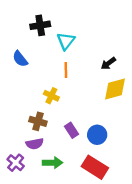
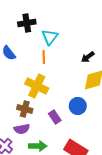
orange line: (66, 70) -> (44, 57), moved
yellow cross: (51, 96) -> (37, 86), size x1.6
blue circle: (97, 135) -> (78, 106), moved

